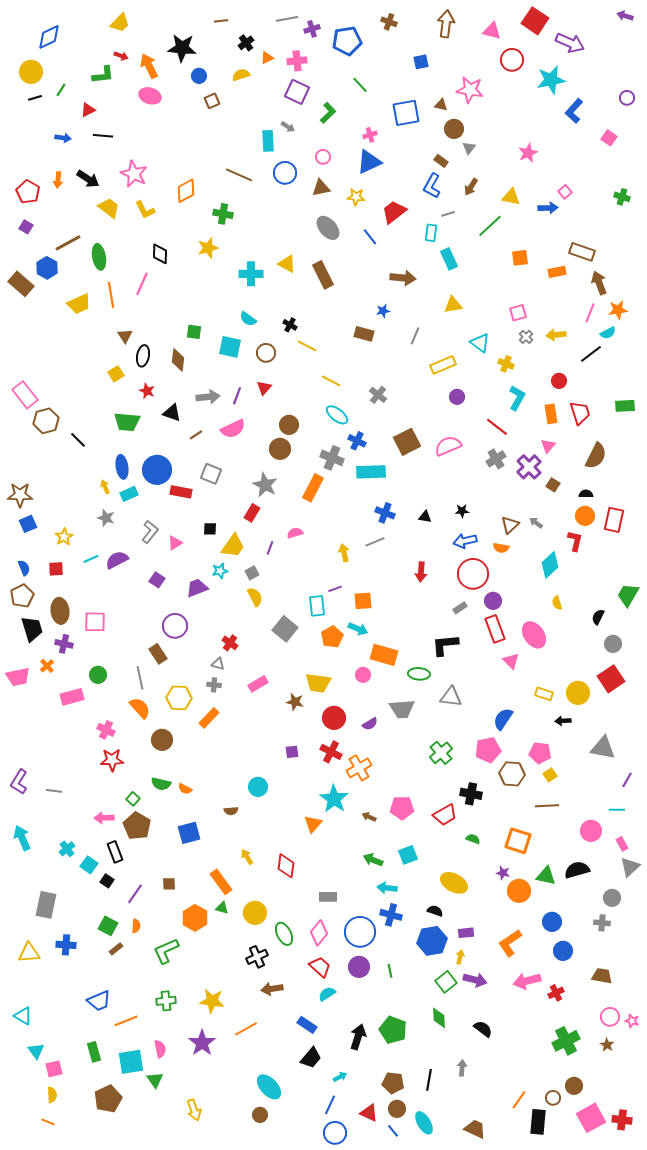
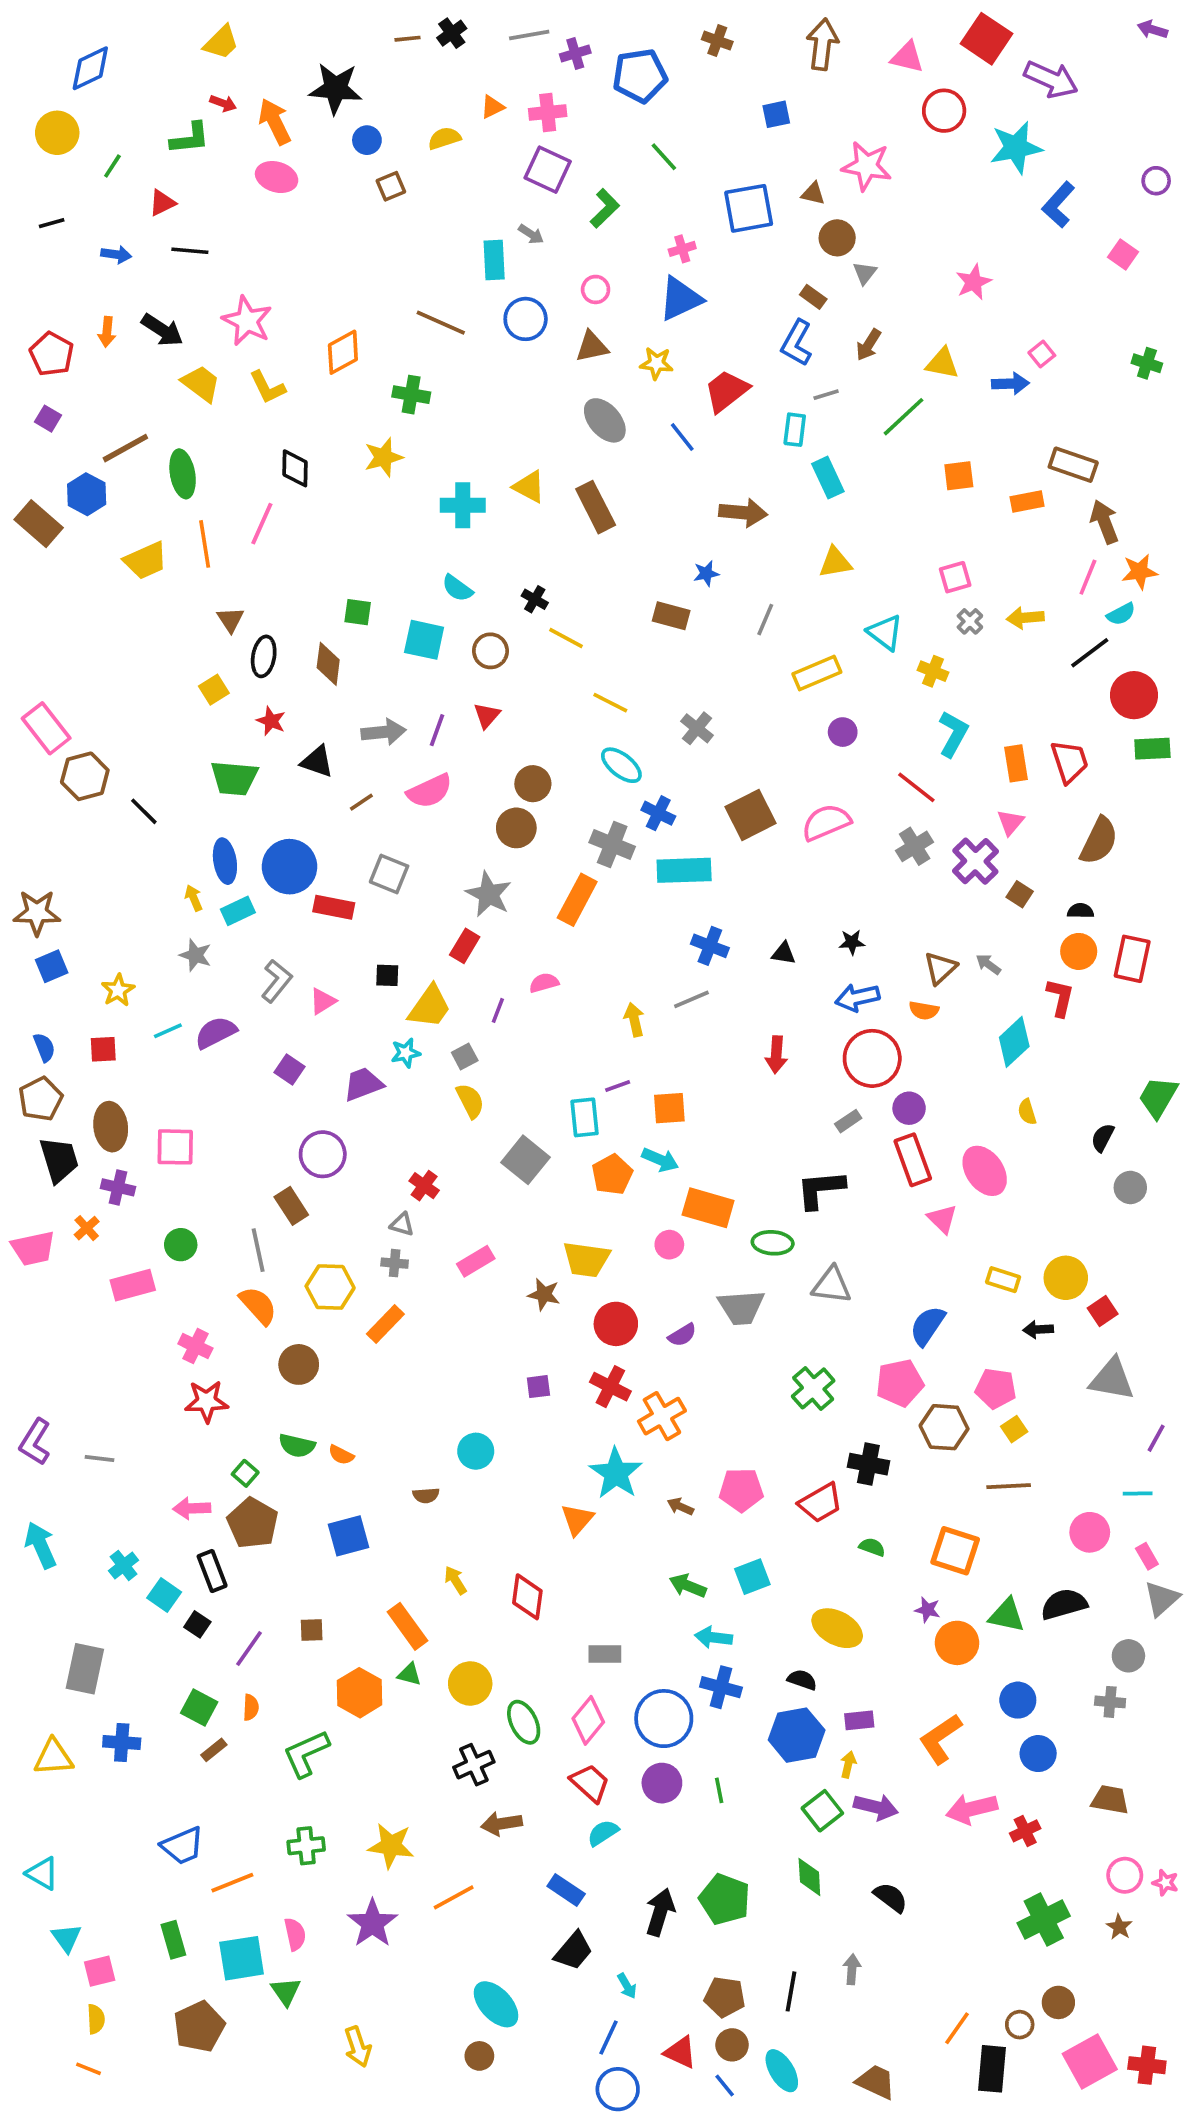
black cross: (246, 43) -> (452, 33), moved
black line: (35, 98) -> (52, 223), moved
red circle: (559, 381) -> (1134, 695), moved, size x1.6
red square: (611, 679) -> (1103, 1311), moved, size x0.6
cyan arrow: (340, 1077) -> (627, 1986), turned 88

